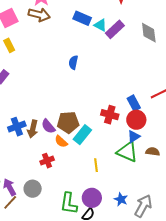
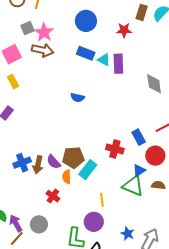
purple rectangle: (115, 29) -> (118, 64), turned -48
gray diamond: (149, 33) -> (154, 84), moved
blue semicircle: (73, 62) -> (77, 97), turned -88
red circle: (136, 120) -> (155, 156), moved
orange semicircle: (61, 141) -> (67, 177), turned 48
red cross: (47, 161) -> (53, 196), turned -32
purple circle: (92, 198) -> (94, 222), moved

